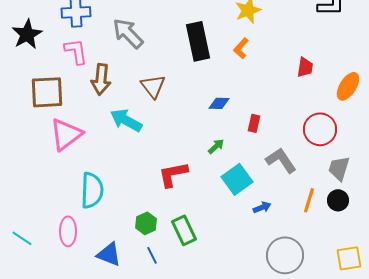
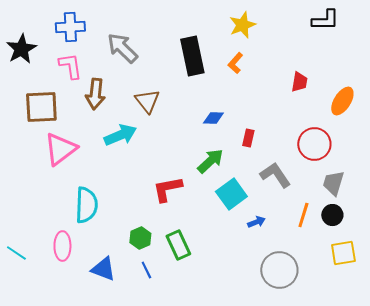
cyan arrow: (126, 120) -> (120, 135), turned 128
green arrow: (216, 146) -> (210, 161), size x1.6
yellow square: (349, 258) -> (343, 253), moved

